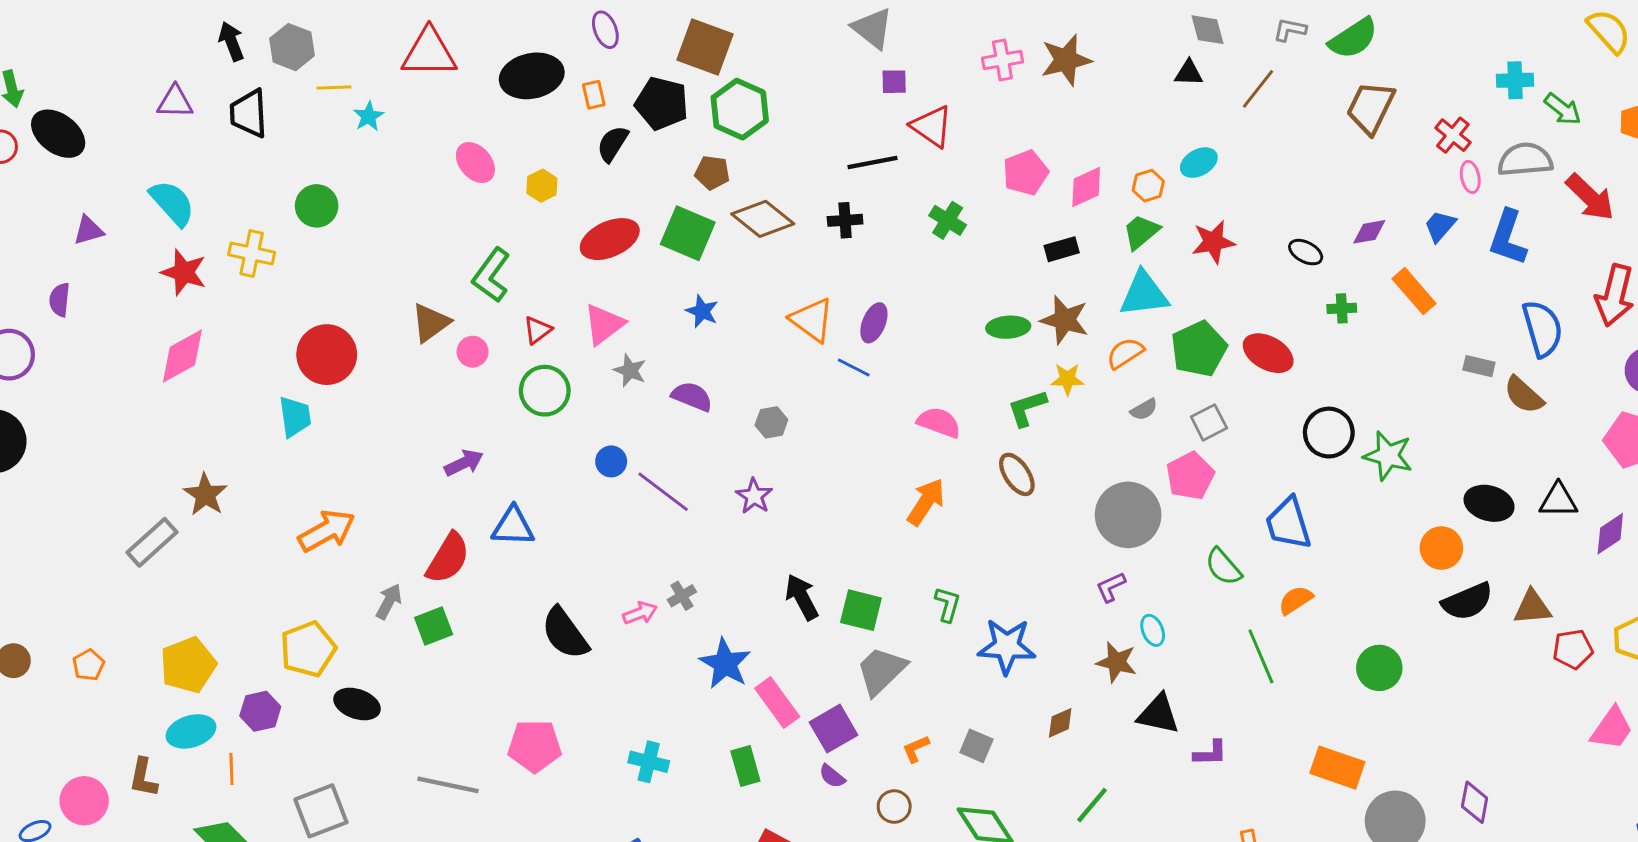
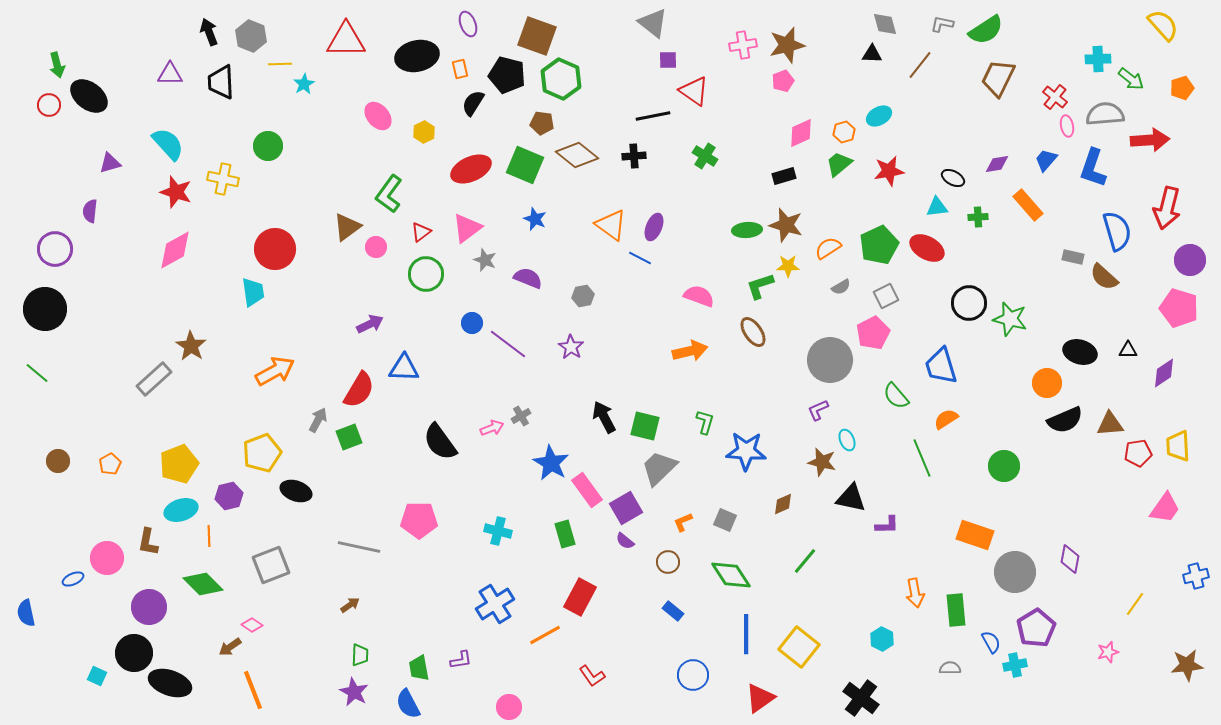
pink pentagon: (1026, 173) -> (783, 81), moved, size x0.7
red arrow: (1590, 197) -> (1150, 140), turned -48
cyan triangle: (1144, 294) -> (937, 207), moved, size x0.6
black triangle: (1558, 500) -> (1128, 350), size x0.7
orange arrow: (926, 502) -> (690, 351), turned 44

